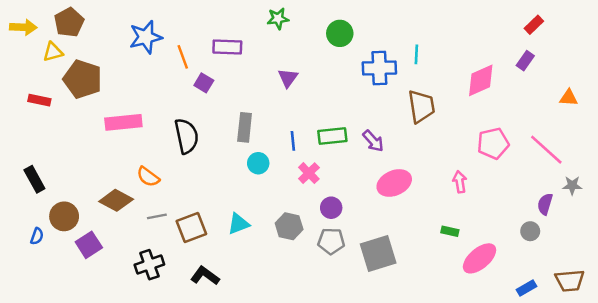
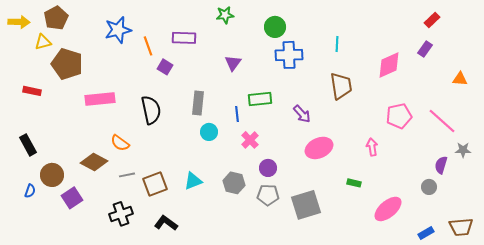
blue cross: (379, 68) -> (289, 55), moved
red rectangle: (39, 100) -> (32, 91), moved
green rectangle: (332, 136) -> (260, 99), moved
green rectangle: (450, 231) -> (354, 183), moved

